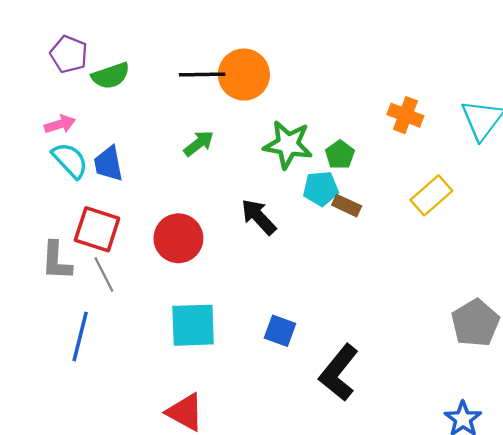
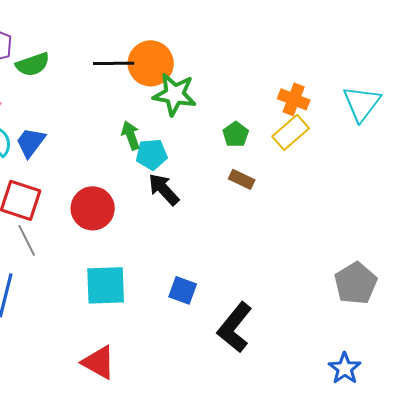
green arrow: (199, 143) -> (131, 135), moved, turned -72
green star: (288, 145) -> (175, 94), moved
blue trapezoid: (108, 164) -> (31, 142), turned 48
cyan pentagon: (321, 189) -> (152, 154), moved
yellow rectangle: (431, 195) -> (291, 132), moved

